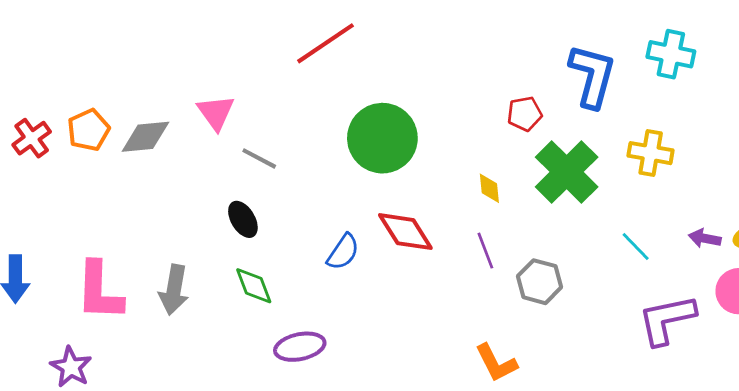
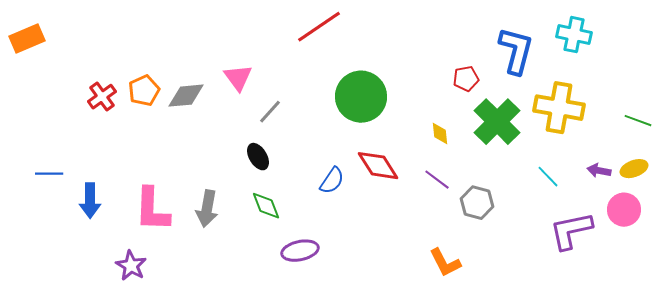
yellow cross: (651, 153) -> (559, 108), size x1.5
gray line: (259, 158) -> (270, 112), turned -76
purple line: (485, 251) -> (437, 180), turned -32

